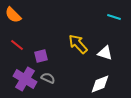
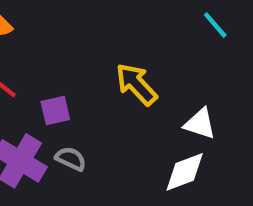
cyan line: (114, 17) -> (215, 25), turned 32
white triangle: (105, 53) -> (200, 124), moved

